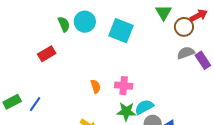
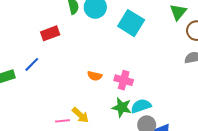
orange semicircle: (96, 86) -> (95, 76), turned 112
blue line: (35, 104) -> (32, 64), moved

